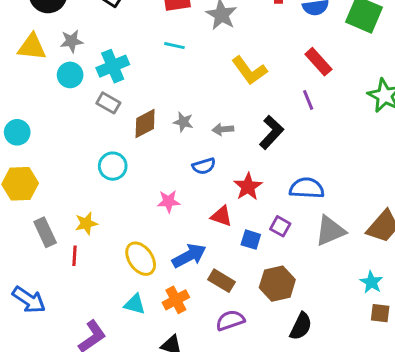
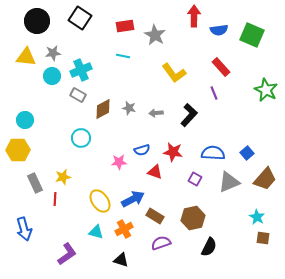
cyan circle: (17, 132) -> (25, 120), moved
blue semicircle: (204, 166) -> (142, 150), moved
red star: (248, 187) -> (173, 152), turned -30
blue square: (251, 240) -> (247, 153), moved, turned 32
blue arrow: (29, 300) -> (24, 229), turned 40

